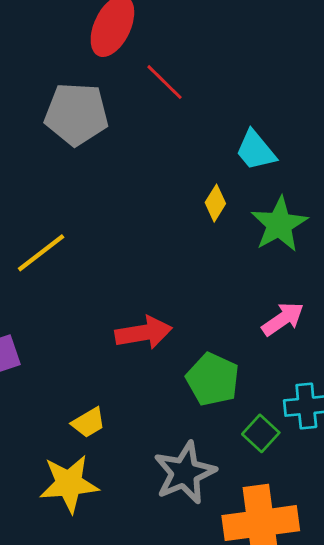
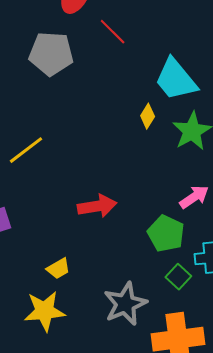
cyan trapezoid: (256, 150) -> (176, 79), size x1.5
green pentagon: (213, 379) -> (166, 234), moved

